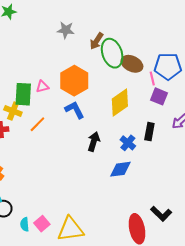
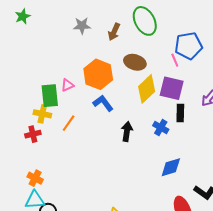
green ellipse: (112, 53) -> (145, 21), moved
brown ellipse: (132, 64) -> (135, 62), moved
purple square: (159, 96) -> (172, 88), moved, size x1.4
blue diamond: (120, 169) -> (171, 167), moved

